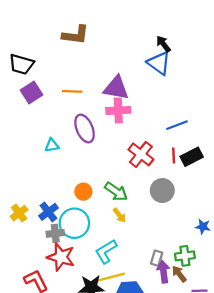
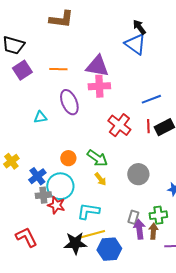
gray circle: (162, 190) -> (138, 174), moved
yellow cross: (19, 213) -> (11, 161), moved
cyan L-shape: (106, 251) -> (88, 211), turned 40
red star: (61, 257) -> (56, 205), moved, size x0.7
brown arrow: (179, 274) -> (153, 231), turned 42

